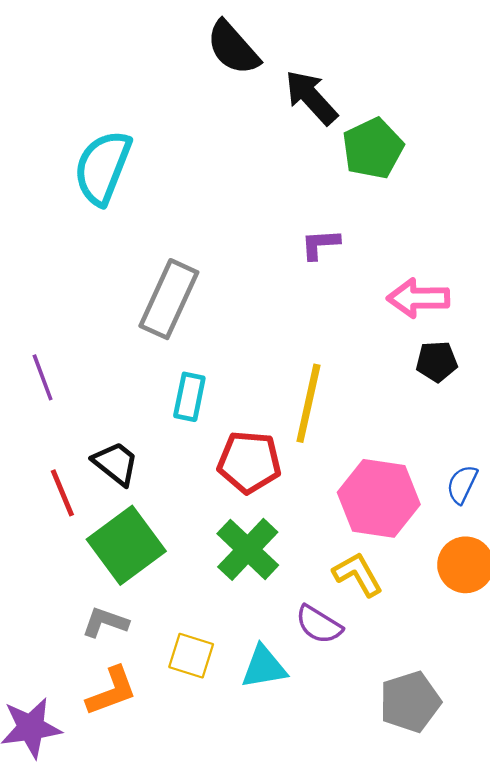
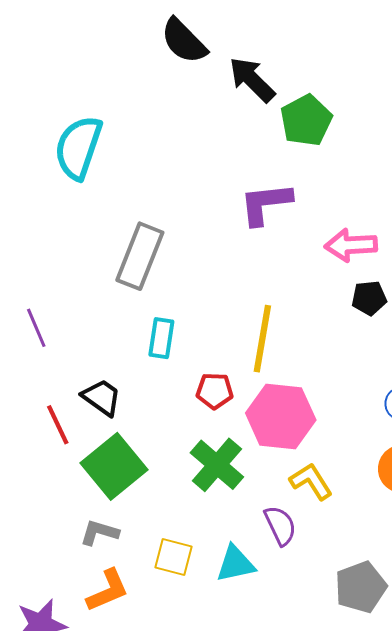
purple L-shape: (320, 244) -> (266, 204), size x1.6
red pentagon: (249, 462) -> (215, 391), size x0.7
pink hexagon: (379, 498) -> (281, 416), moved
purple semicircle: (319, 625) -> (280, 526), turned -144

